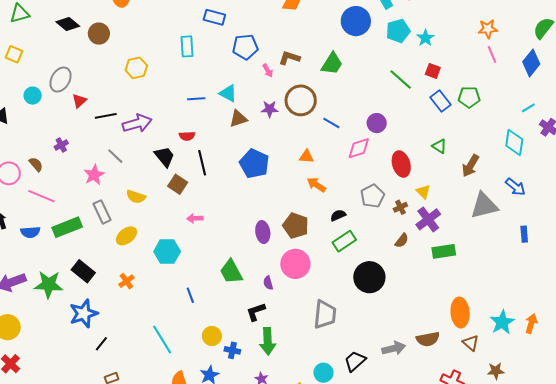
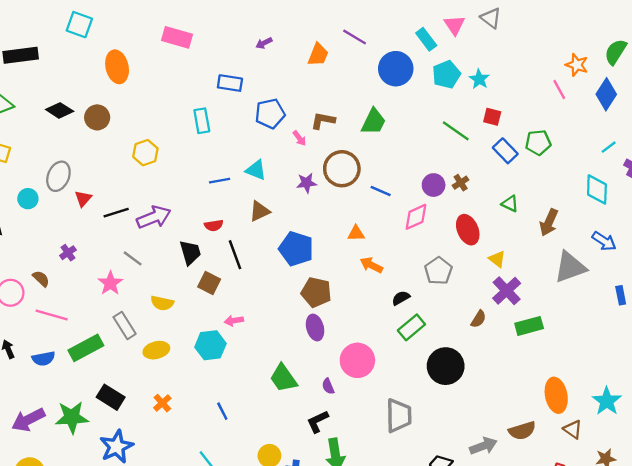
orange star: (488, 29) -> (577, 65), moved, turned 30
brown triangle: (238, 119) -> (260, 211), moved
black trapezoid: (165, 157) -> (190, 252), turned 30
brown cross: (400, 207) -> (461, 183), moved
brown pentagon: (296, 226) -> (316, 292), moved
yellow ellipse: (126, 236) -> (156, 350), turned 30
cyan hexagon: (167, 251) -> (210, 345), moved
blue line: (190, 295) -> (222, 411), moved

